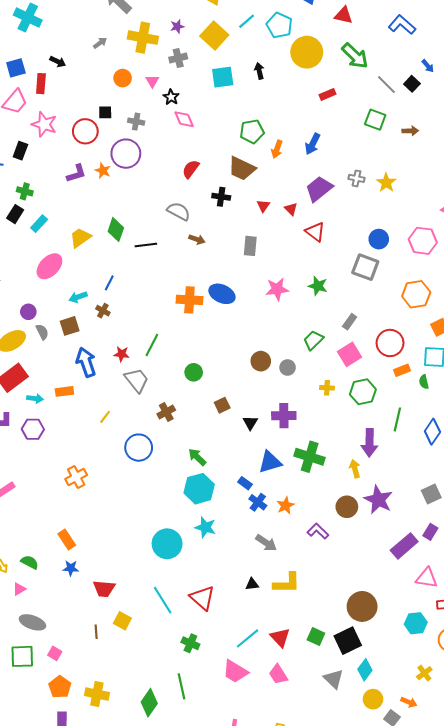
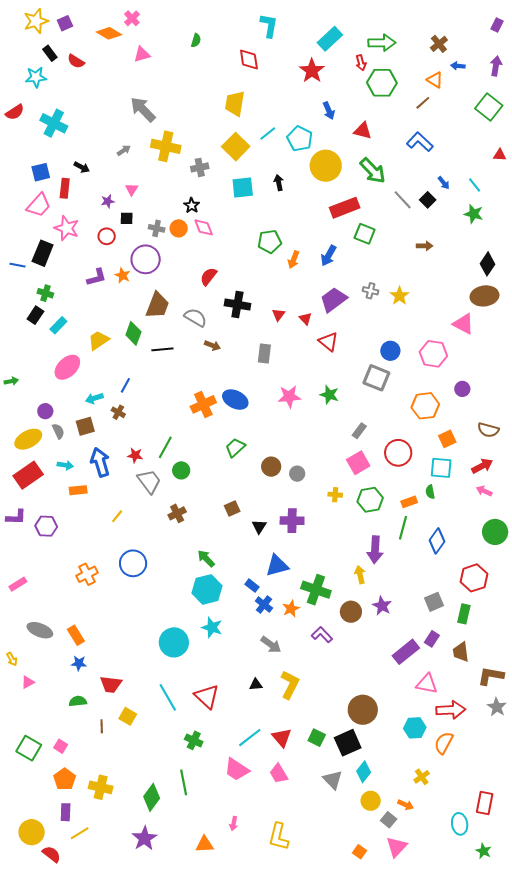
purple star: (177, 26) -> (108, 201), moved
orange circle: (123, 78) -> (179, 228), moved
pink triangle: (152, 81) -> (132, 189), moved
red rectangle: (327, 94) -> (345, 208), size x1.8
green square: (375, 120) -> (365, 234), moved
red circle: (85, 131) -> (107, 236), size x0.7
black rectangle: (20, 151) -> (43, 253), size x1.4
brown trapezoid: (242, 169) -> (157, 305), moved, turned -96
black cross: (221, 197) -> (237, 305), size x1.4
orange cross: (189, 300) -> (203, 404), turned -30
green trapezoid: (313, 340) -> (235, 448), moved
orange rectangle: (402, 370) -> (409, 502), moved
green circle: (194, 372) -> (181, 470), moved
cyan arrow: (35, 398) -> (65, 465), moved
blue circle: (139, 448) -> (133, 563), moved
green cross: (310, 457) -> (316, 590), moved
purple star: (378, 500) -> (382, 606), size x0.7
green semicircle: (30, 562) -> (78, 701), moved, turned -36
yellow L-shape: (287, 583) -> (290, 685), turned -64
gray ellipse: (32, 622) -> (40, 630), moved
green square: (22, 656) -> (29, 748), turned 30

